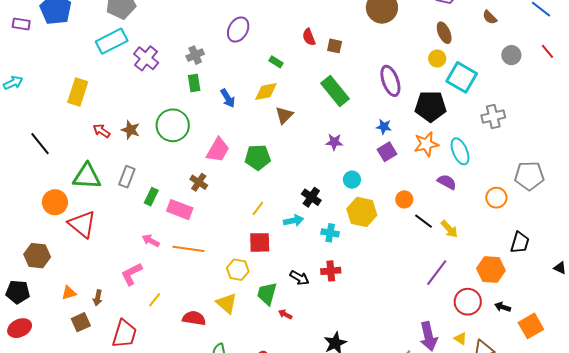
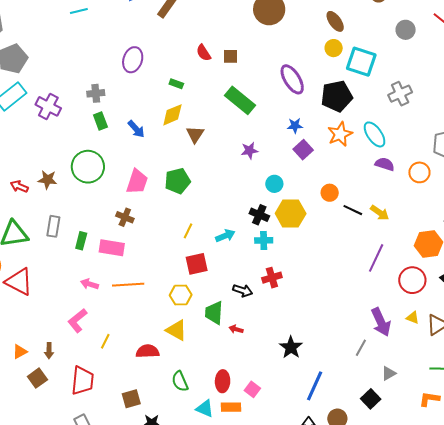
gray cross: (195, 55) -> (96, 93), turned 30
purple semicircle: (447, 182) -> (385, 164), moved
black cross: (311, 197) -> (259, 215), moved

